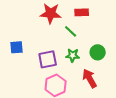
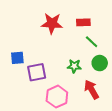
green line: (71, 31) -> (92, 42), moved
purple square: (48, 59) -> (37, 72), moved

